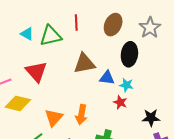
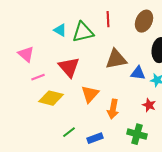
red star: (120, 102) -> (149, 105), moved
orange triangle: (54, 118) -> (90, 94), moved

